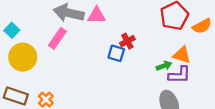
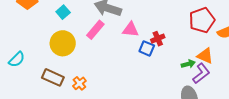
pink triangle: (96, 15) -> (131, 30), moved
cyan square: (12, 30) -> (63, 12), moved
purple L-shape: (179, 75) -> (201, 73), turned -45

